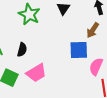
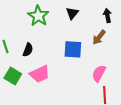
blue square: (79, 50) -> (73, 49), moved

